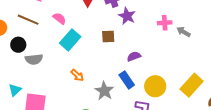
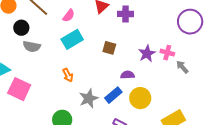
purple star: (127, 16) -> (147, 54), moved
pink semicircle: (59, 18) -> (69, 16), turned 72
blue rectangle: (127, 80) -> (113, 95), turned 66
yellow circle: (155, 86) -> (140, 98), moved

